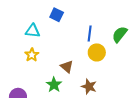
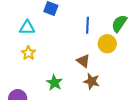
yellow circle: (97, 52) -> (107, 44), moved
brown triangle: (67, 67) -> (83, 61), moved

